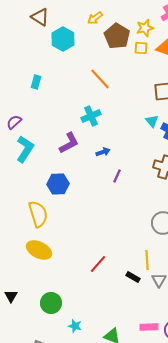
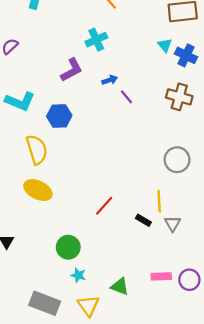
cyan L-shape: (25, 149) -> (20, 101), moved, turned 80
purple line: (117, 176) -> (127, 97), moved, turned -64
green circle: (51, 303) -> (68, 247), moved

